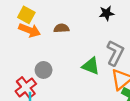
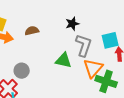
black star: (107, 13) -> (72, 24), moved

